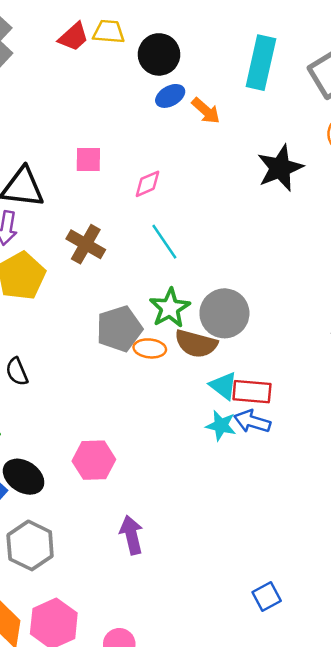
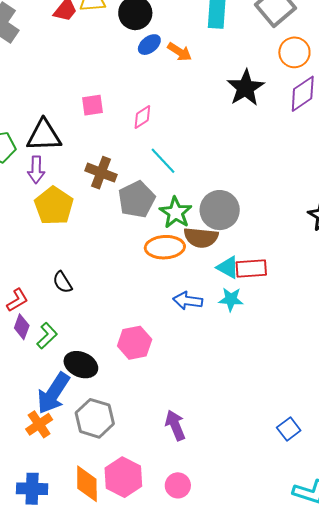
gray pentagon: (119, 329) -> (137, 199), moved
orange ellipse: (150, 348) -> (165, 247), size x1.5
blue arrow: (252, 421) -> (188, 301), moved
purple arrow: (131, 535) -> (175, 425), moved

